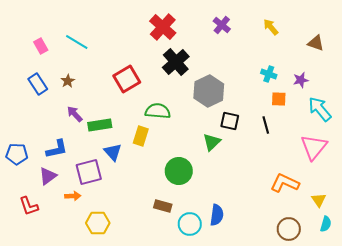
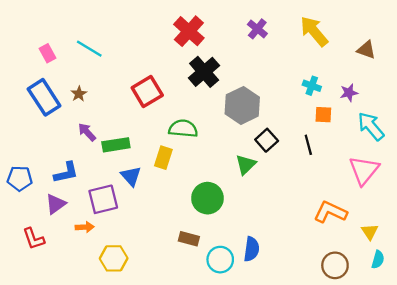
yellow arrow: (271, 27) -> (314, 31), size x1.6
blue rectangle: (38, 84) -> (44, 97), size x1.4
black square: (230, 121) -> (267, 140), turned 36

